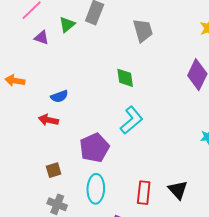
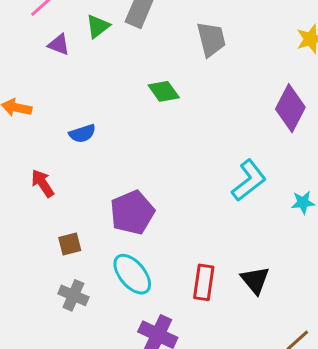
green diamond: (125, 78) -> (164, 91), moved, turned -30
red arrow: (48, 120) -> (43, 183), moved, turned 42
cyan L-shape: (131, 120) -> (249, 180), moved
cyan ellipse: (96, 189) -> (132, 274), turned -44

